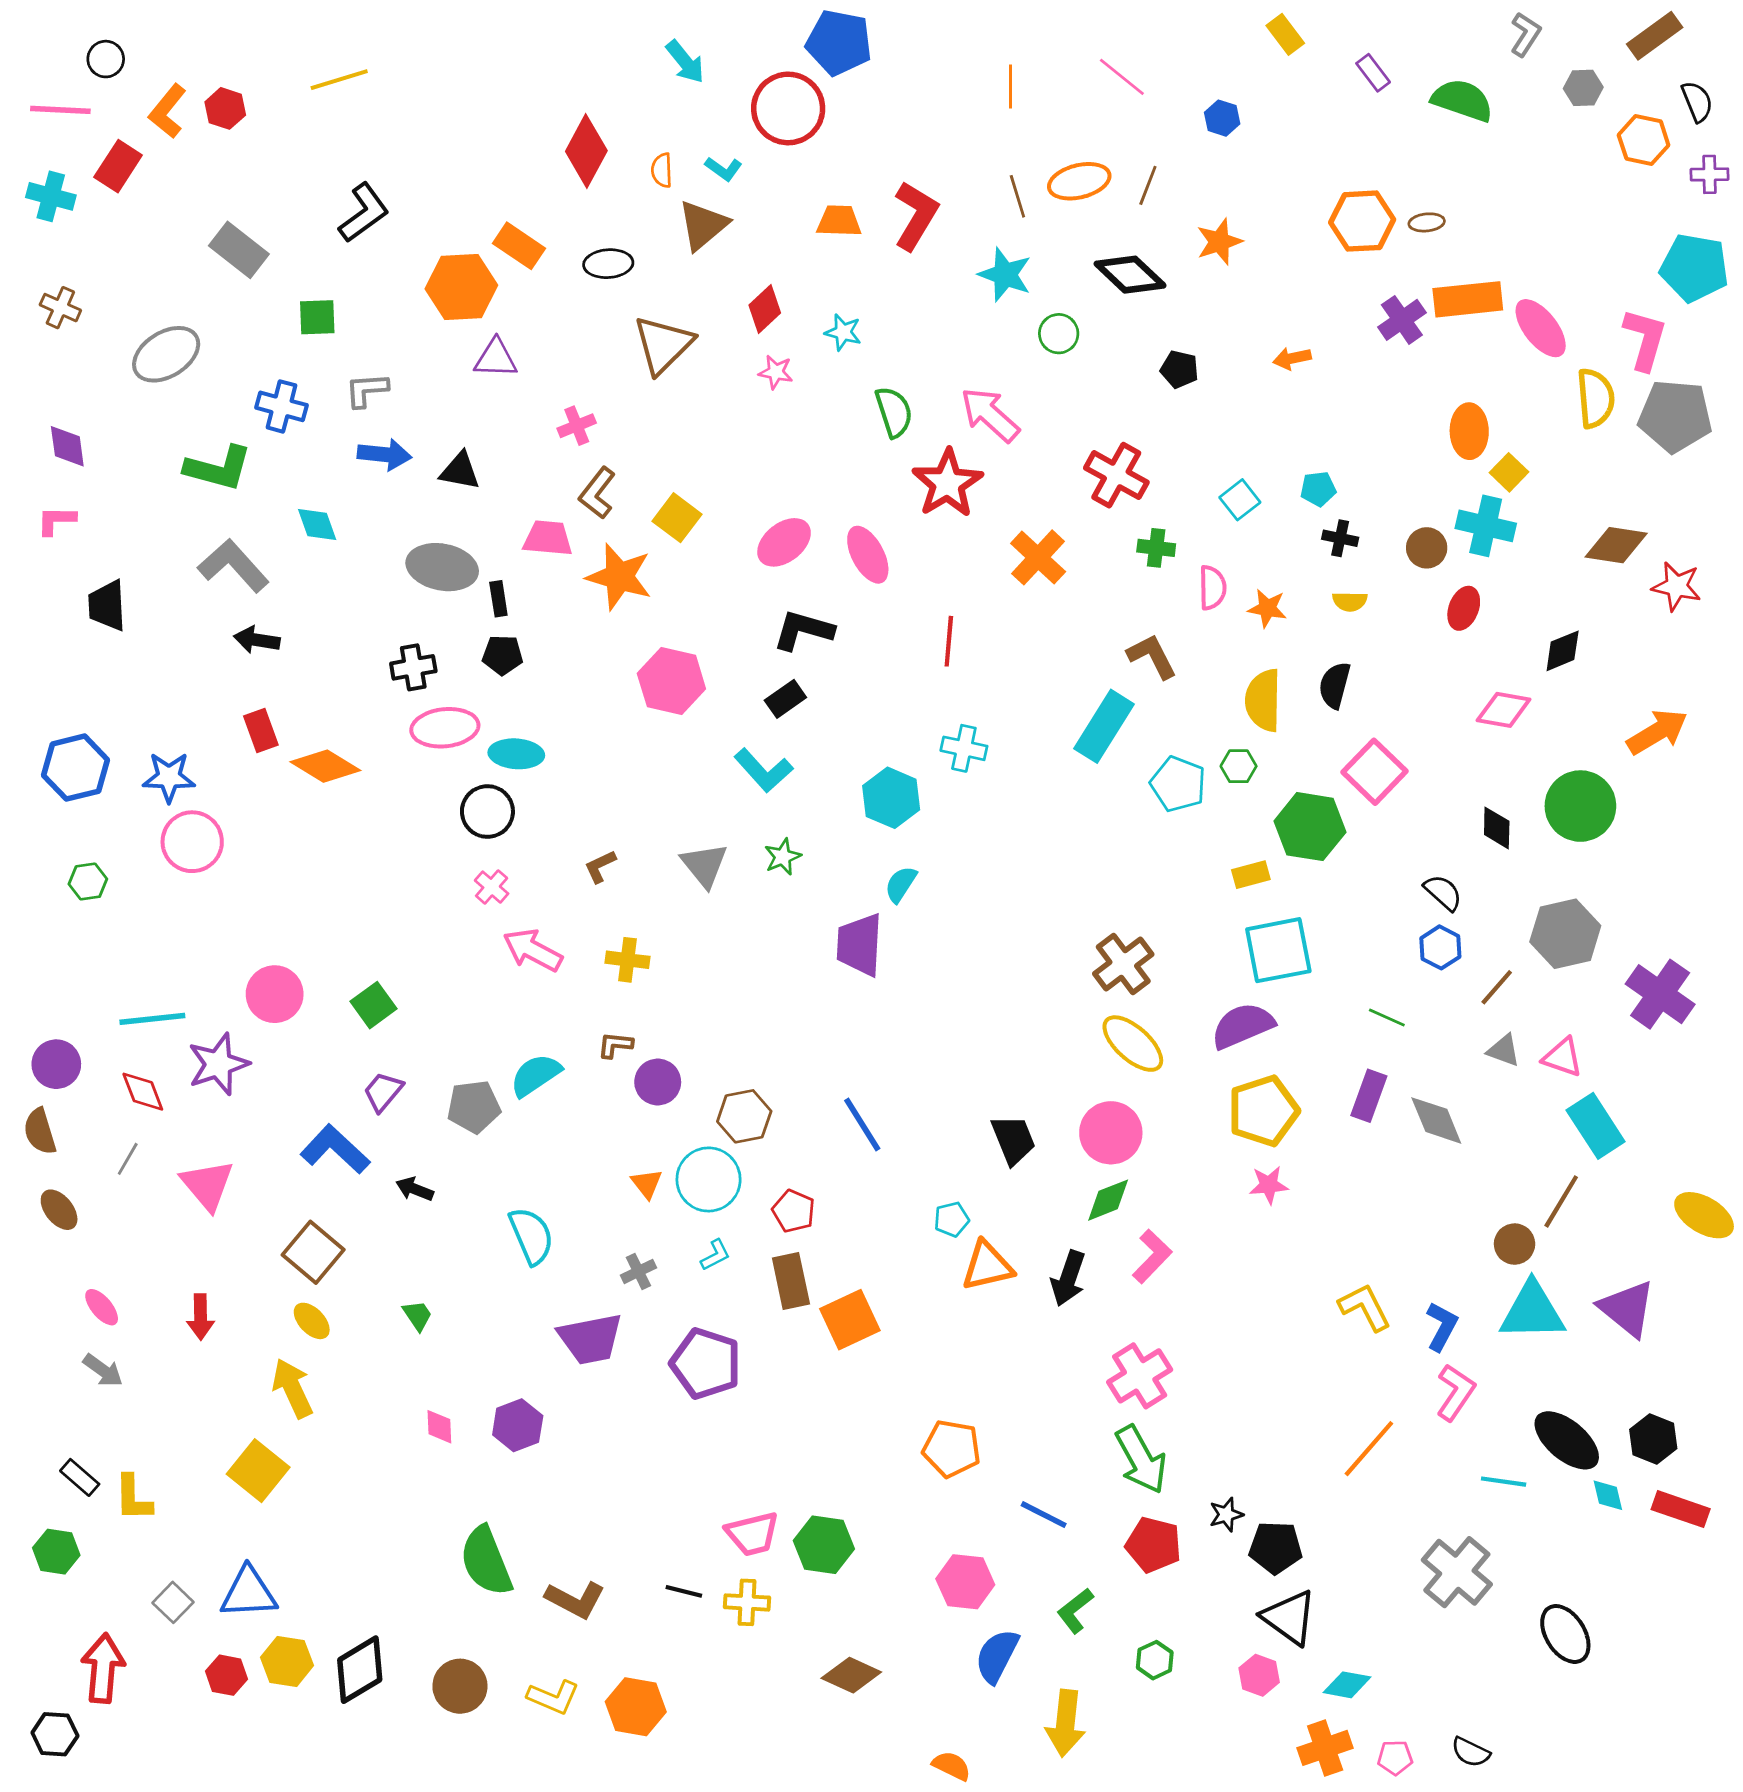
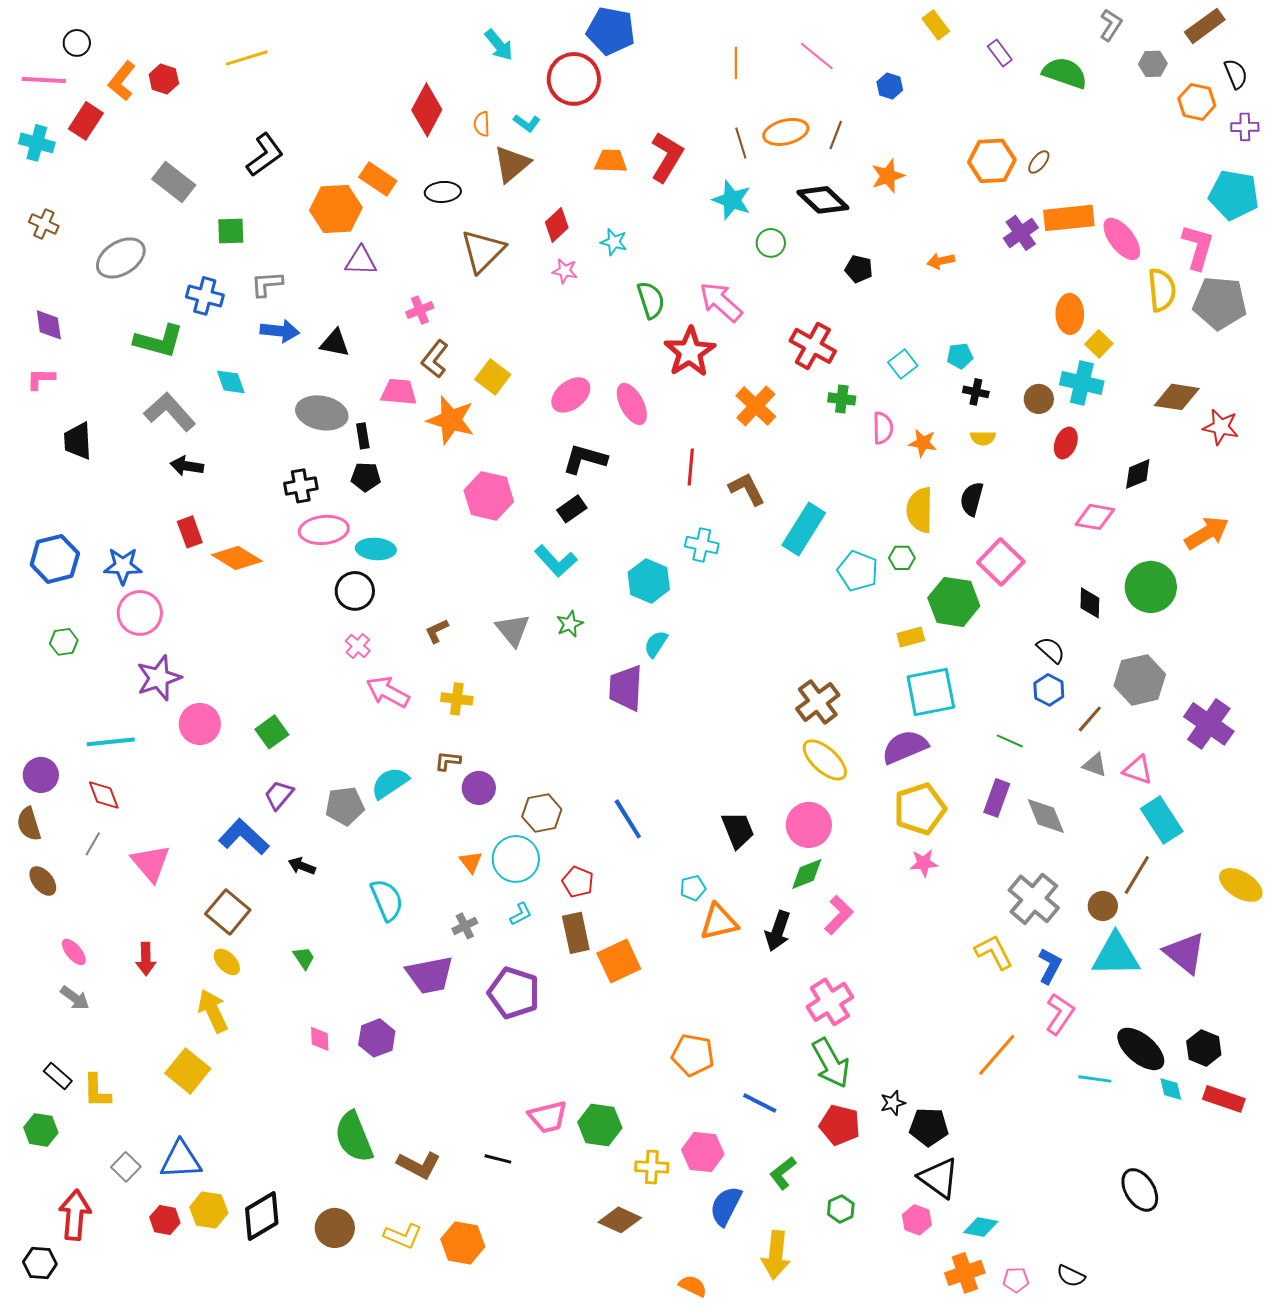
brown ellipse: (1427, 222) -> (1039, 162), turned -45
brown L-shape: (1152, 656) -> (747, 489), moved
purple star: (218, 1064) -> (159, 678), moved
gray cross: (1457, 1572) -> (1034, 899), moved
yellow cross: (747, 1602) -> (652, 1167), moved

